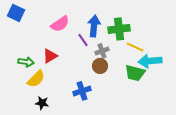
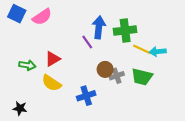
pink semicircle: (60, 24) -> (42, 17), moved
gray cross: (102, 51) -> (117, 76), moved
cyan arrow: (150, 61) -> (158, 52), moved, size x0.7
yellow semicircle: (36, 79) -> (51, 83), moved, turned 78
black star: (42, 103) -> (20, 108), moved

